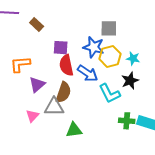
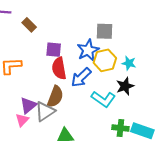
blue star: (94, 47) -> (88, 50), turned 30
blue arrow: (88, 73) -> (81, 77), turned 100
purple triangle: (37, 85) -> (28, 105), moved
cyan L-shape: (110, 93) -> (103, 99), turned -30
gray triangle: (54, 107) -> (45, 111), turned -35

